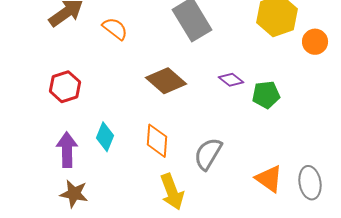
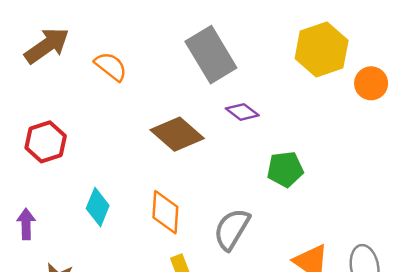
purple diamond: (231, 80) -> (242, 112), moved
green pentagon: (266, 95) -> (285, 169), moved
purple arrow: (67, 150) -> (26, 224), moved, size x0.7

